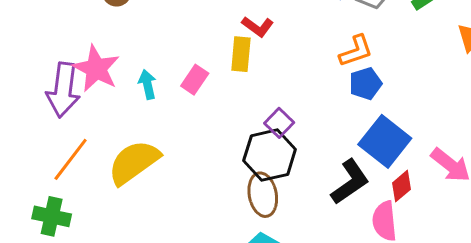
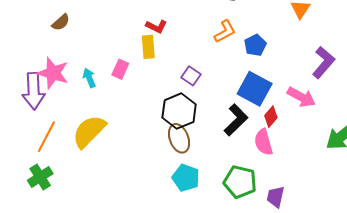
blue pentagon: (365, 84) -> (255, 45), moved
purple square: (279, 123) -> (191, 76), moved
green cross: (52, 216) -> (40, 177), turned -35

